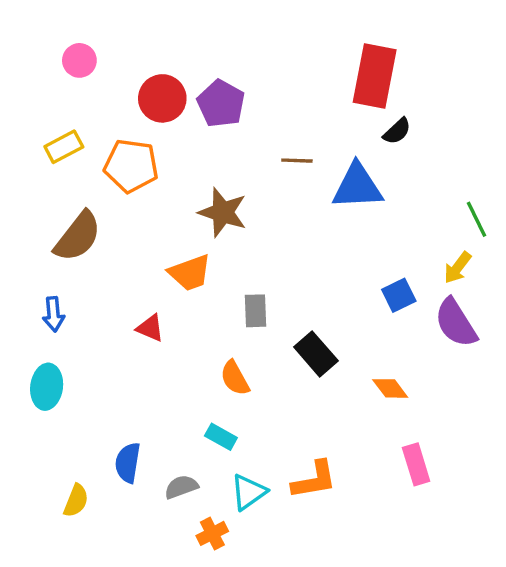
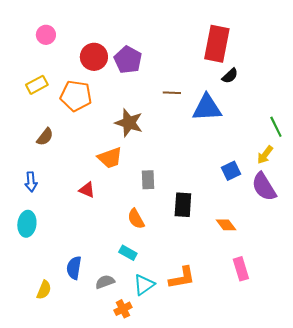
brown semicircle: (78, 237) -> (45, 137), size x0.6
black rectangle: (316, 354) -> (183, 205), turned 45

